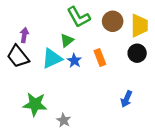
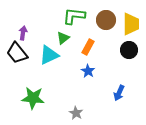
green L-shape: (79, 17) -> (74, 16), turned 125
orange rectangle: (100, 57) -> (88, 47), moved, turned 49
blue star: (74, 61) -> (88, 71), moved
gray star: (64, 120) -> (76, 113), moved

